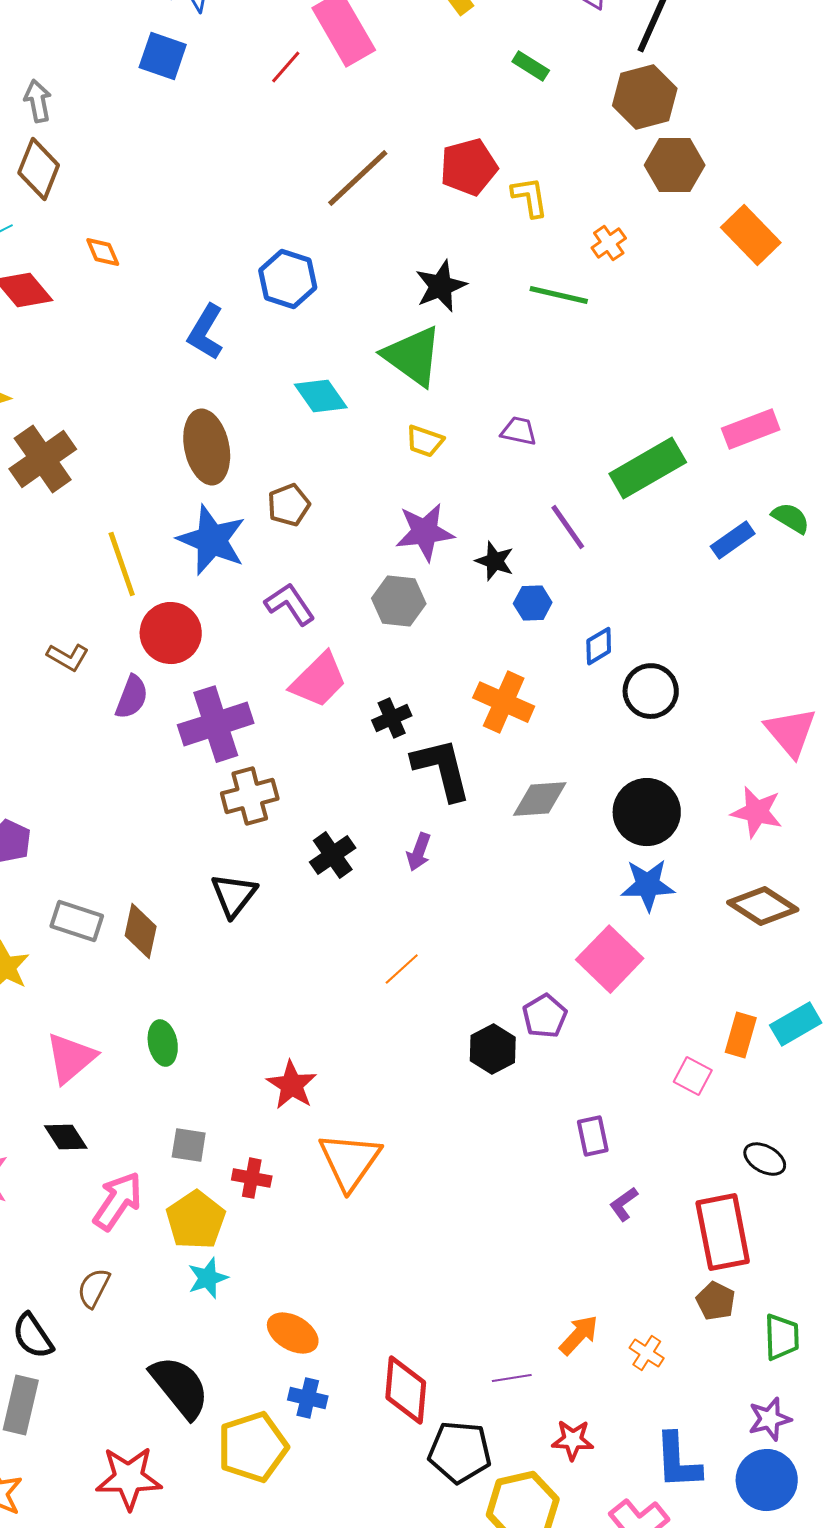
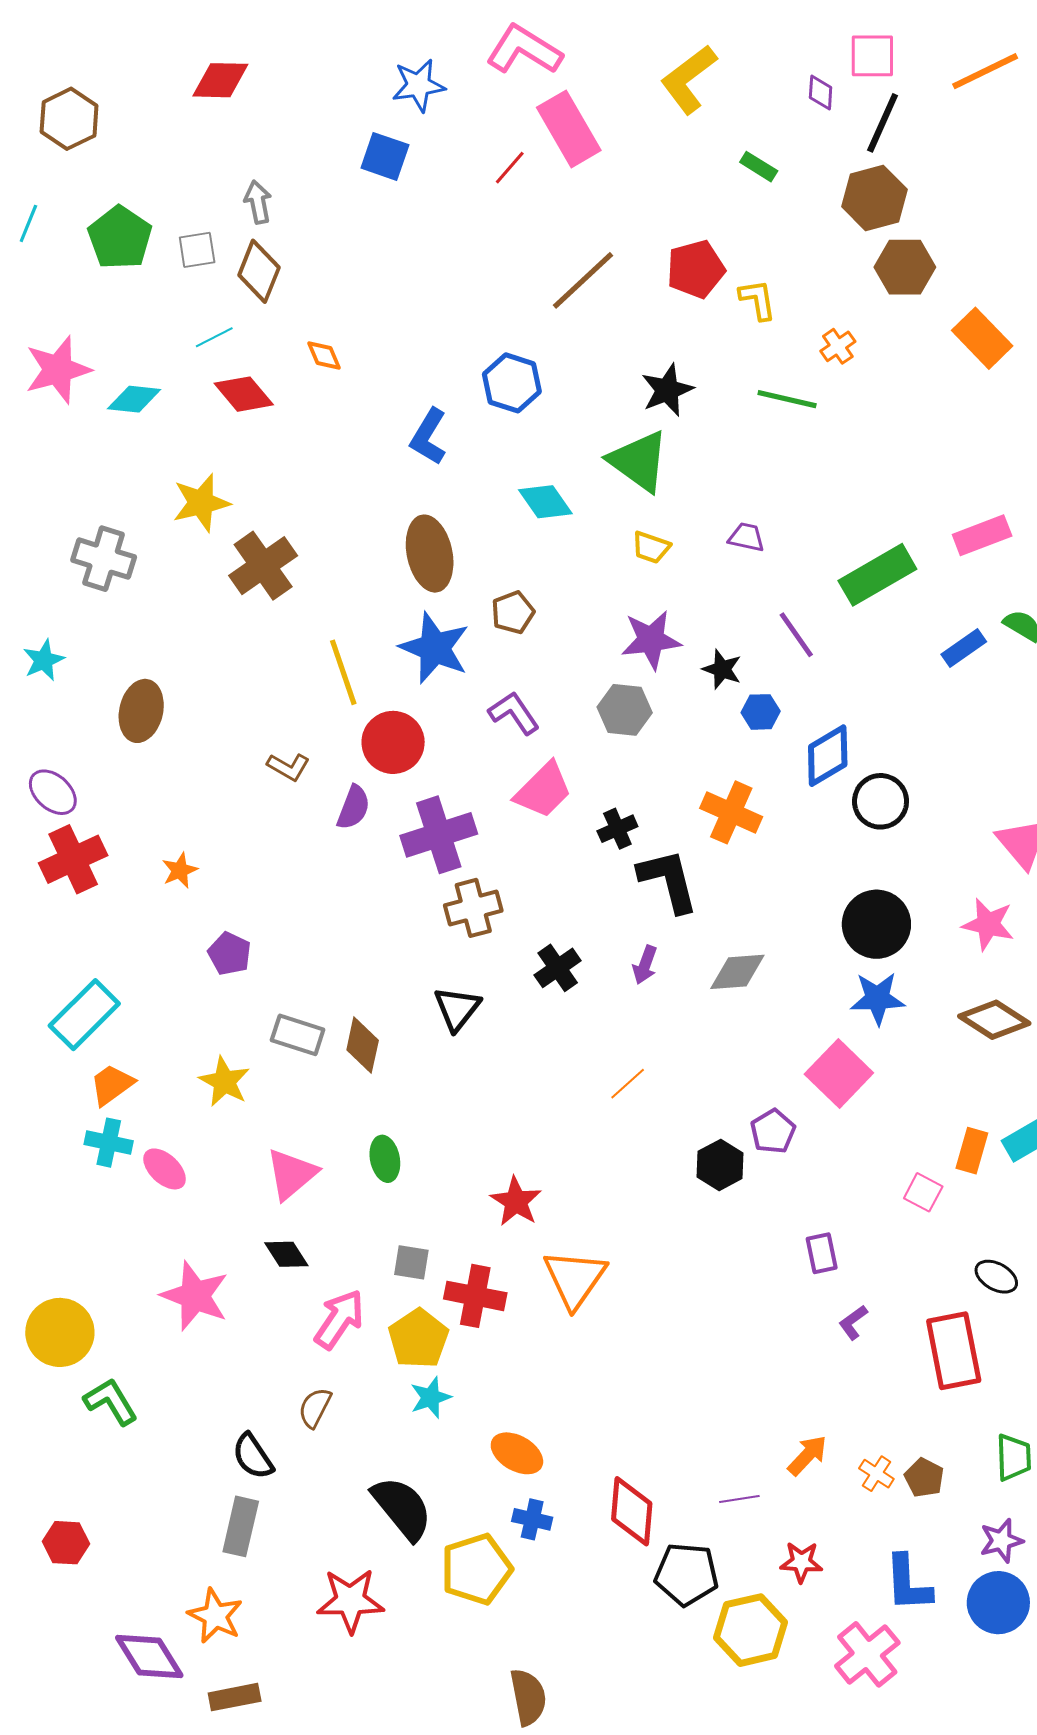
blue diamond: (599, 646) -> (828, 756), size x1.6
gray diamond: (540, 799) -> (737, 972), moved
red cross: (252, 1178) -> (475, 1296), size x1.5
brown pentagon: (716, 1301) -> (924, 1478), moved

